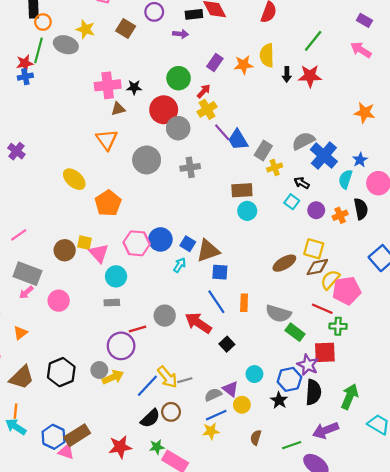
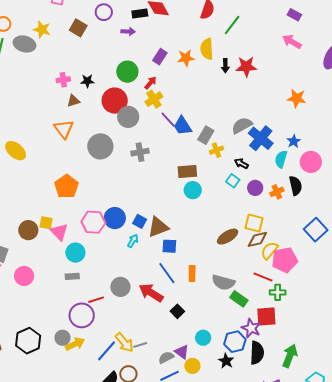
green line: (313, 41) -> (232, 25), moved
pink cross: (108, 85) -> (63, 80), size x0.6
yellow ellipse: (74, 179) -> (16, 151), moved

